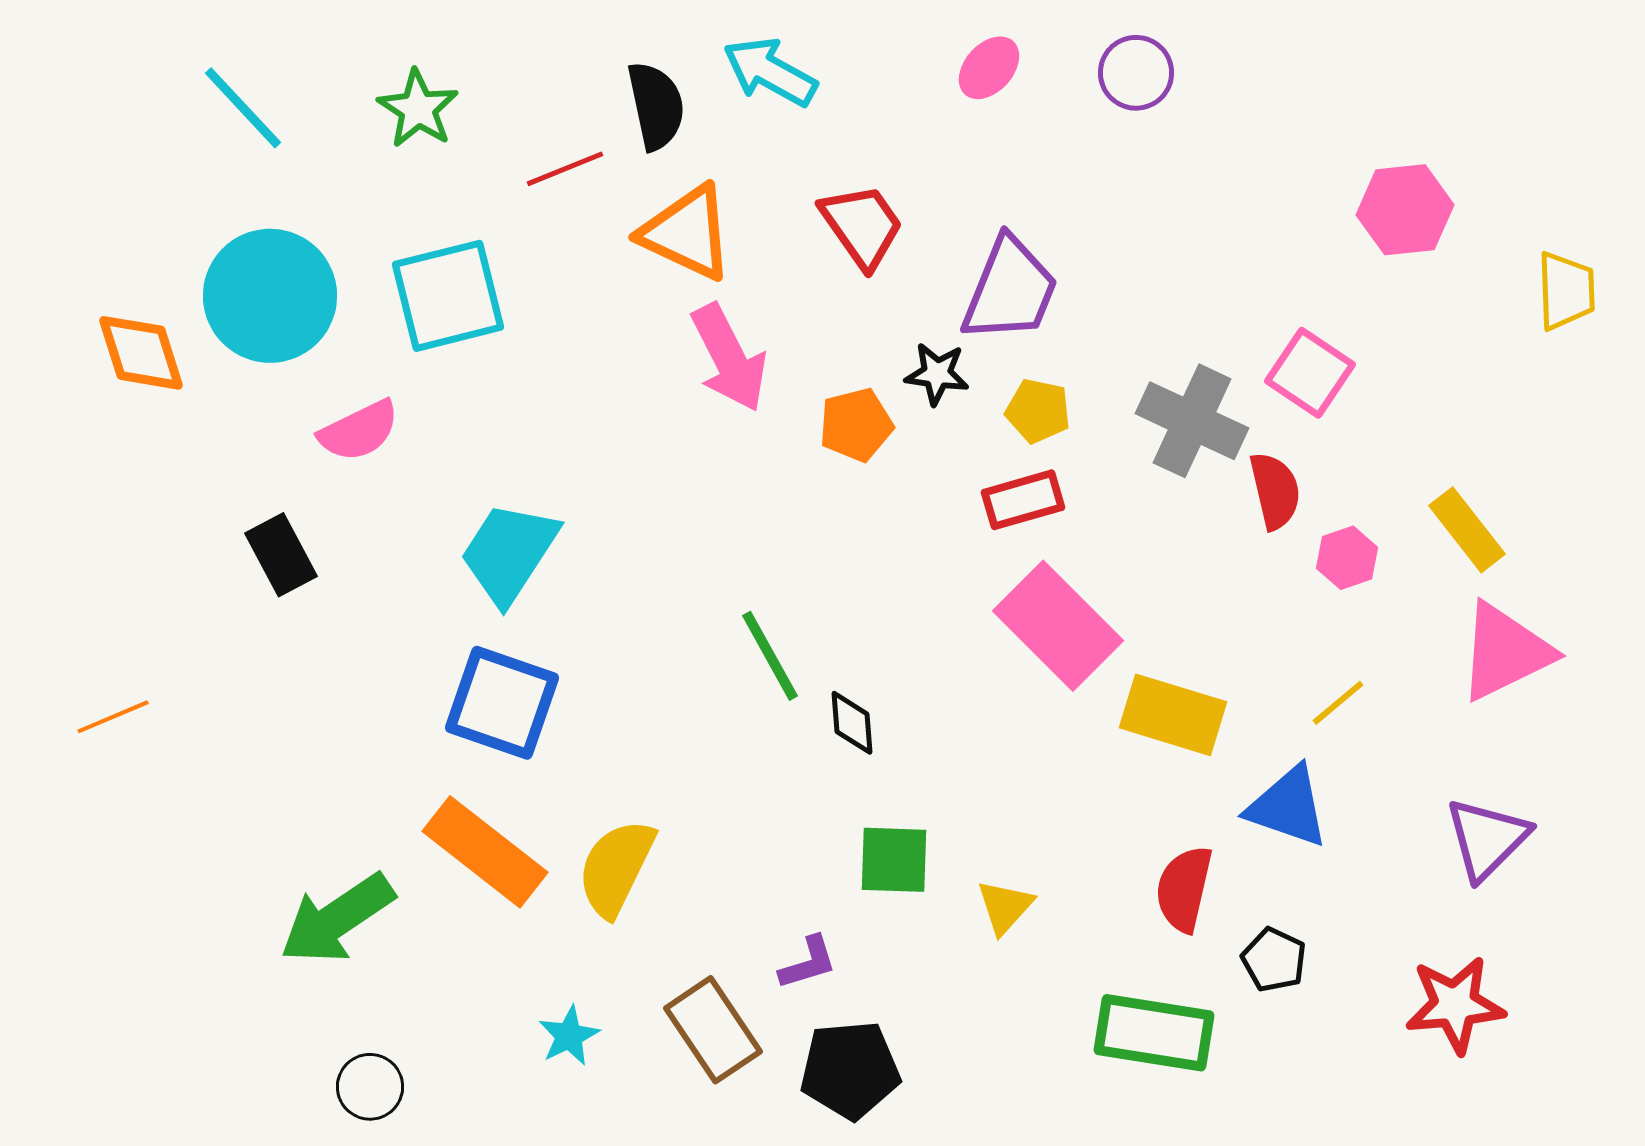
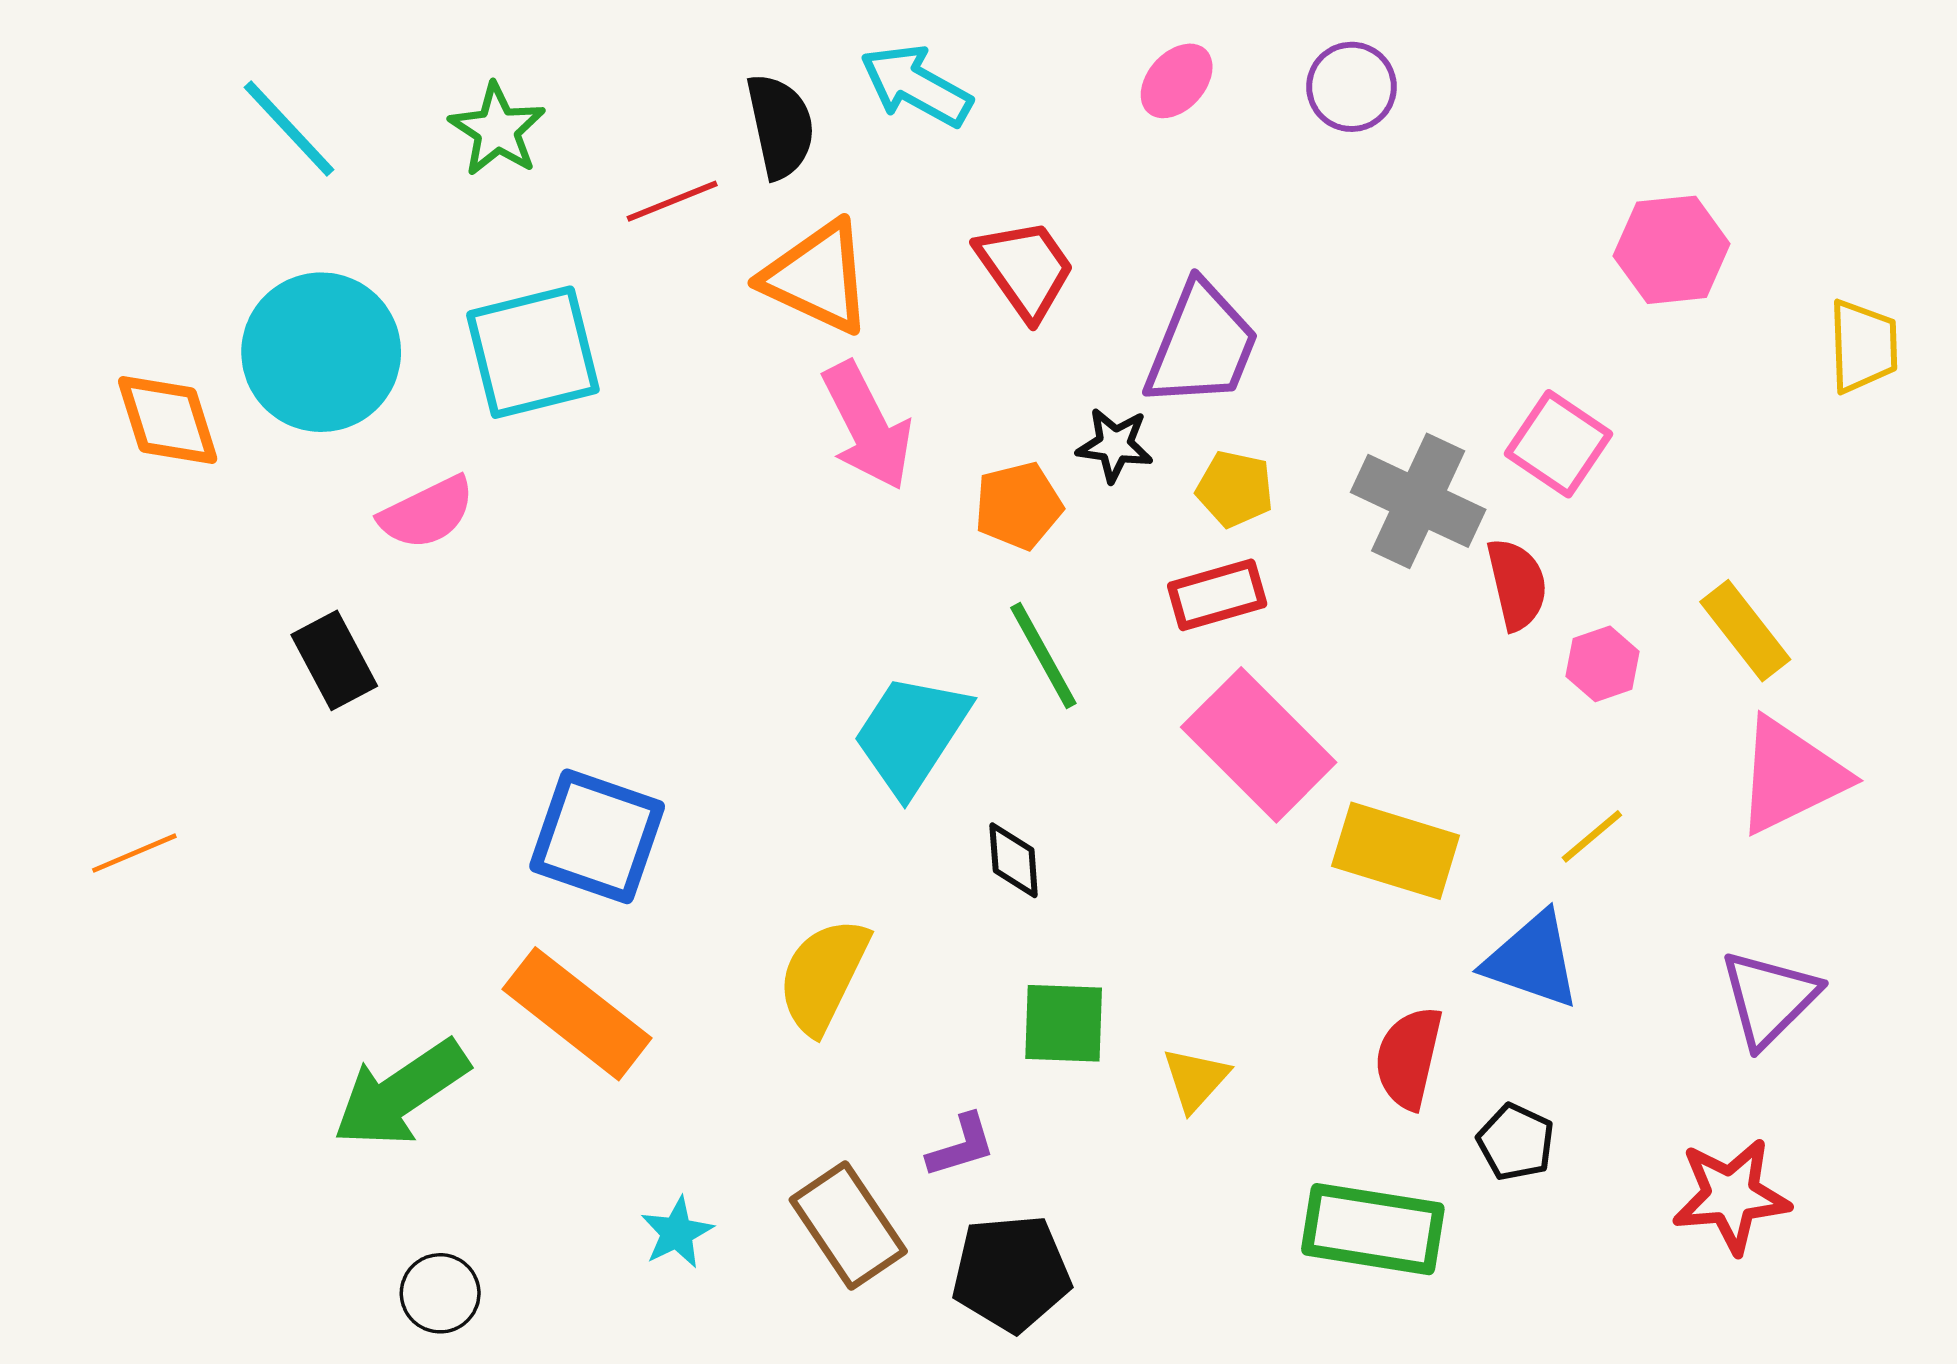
cyan trapezoid: (509, 553) -> (911, 734), moved
green line: (770, 656) -> (1043, 656), moved
yellow semicircle: (616, 868) -> (823, 976), moved

